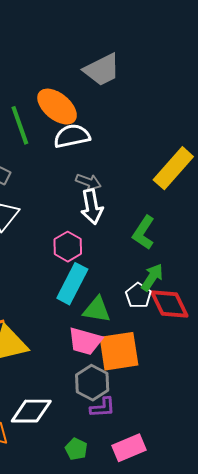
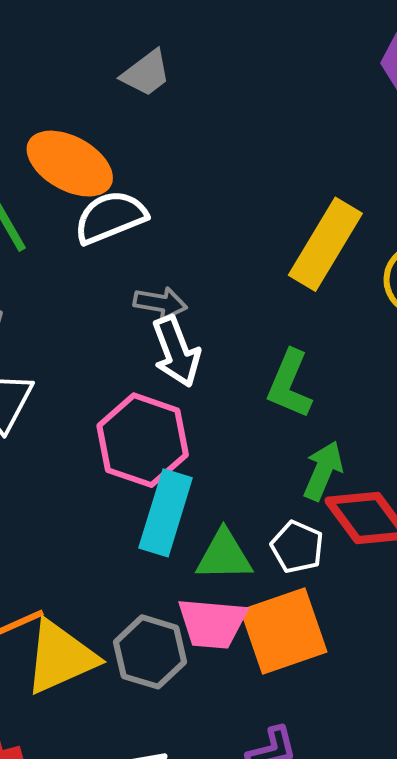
gray trapezoid: (102, 70) -> (146, 73), size x0.7
pink hexagon: (68, 247) -> (143, 440), size x1.5
white pentagon: (138, 295) -> (297, 547), moved
gray hexagon: (92, 383) -> (150, 652), moved

